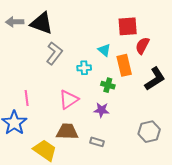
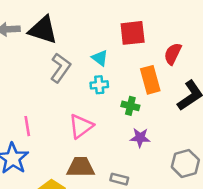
red square: (128, 26) -> (133, 33), moved
cyan triangle: (104, 50) -> (100, 58), moved
purple star: (101, 110) -> (140, 138), moved

